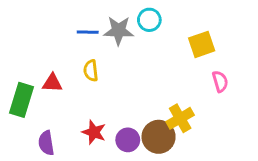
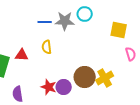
yellow square: (202, 44) -> (119, 30), turned 30
brown circle: (159, 137) -> (85, 77), moved
purple circle: (128, 140) -> (64, 87), moved

